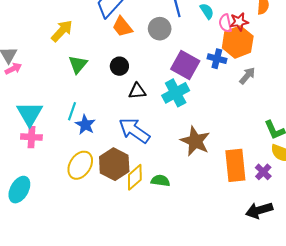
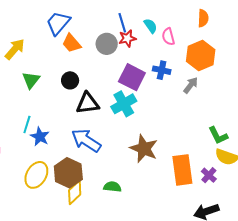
red star: (239, 22) -> (127, 38), moved
orange hexagon: (238, 42) -> (201, 55), moved
black triangle: (137, 91) -> (88, 103), size x1.4
yellow diamond: (135, 177) -> (75, 192), moved

